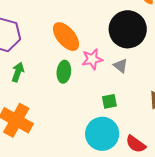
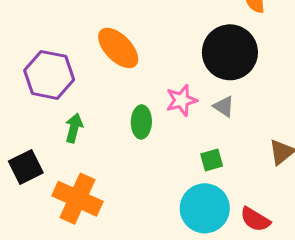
orange ellipse: (66, 37) -> (118, 48), moved

